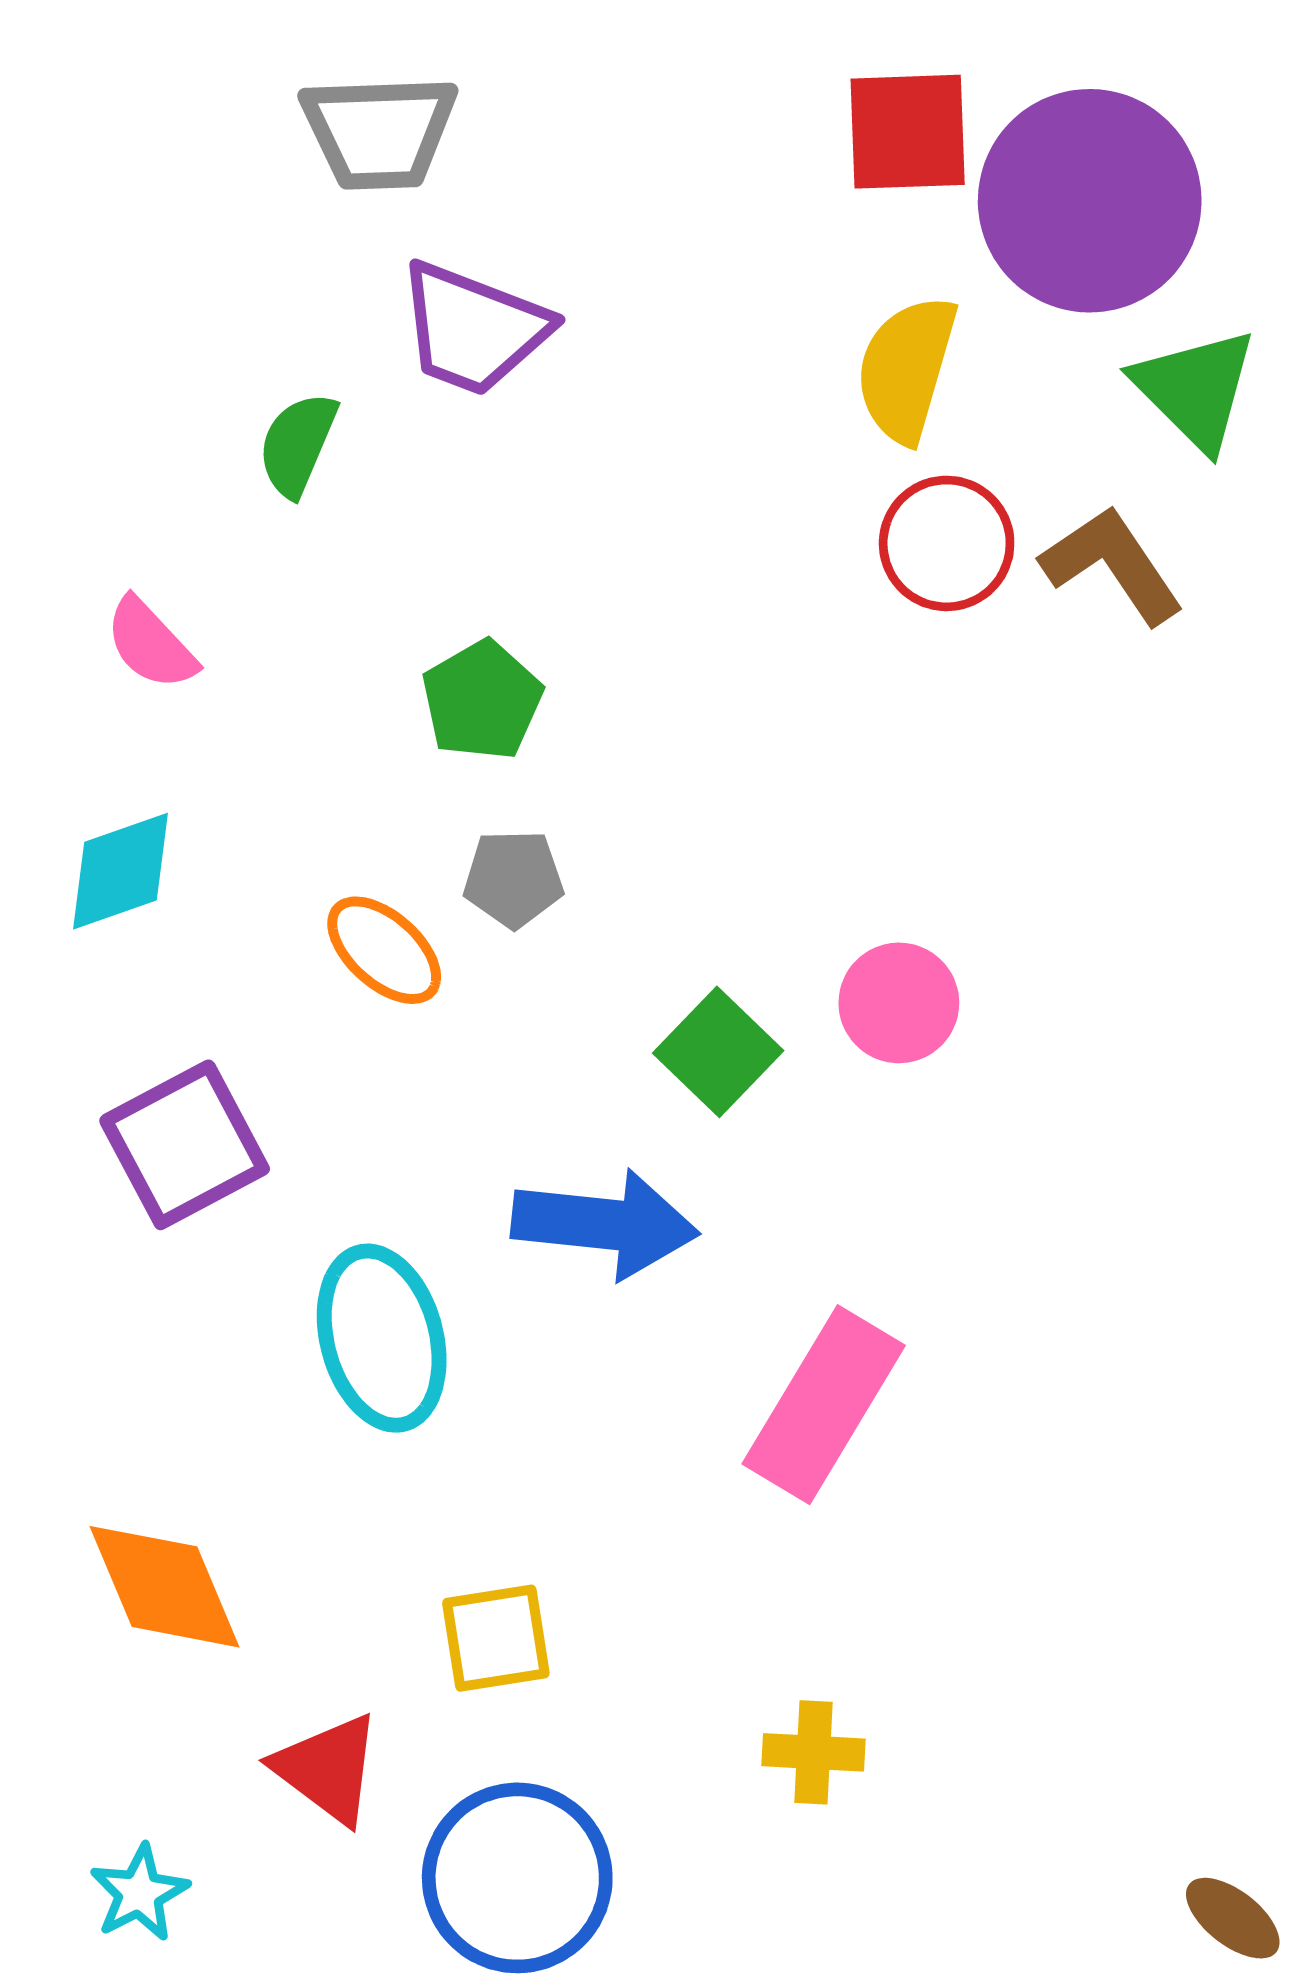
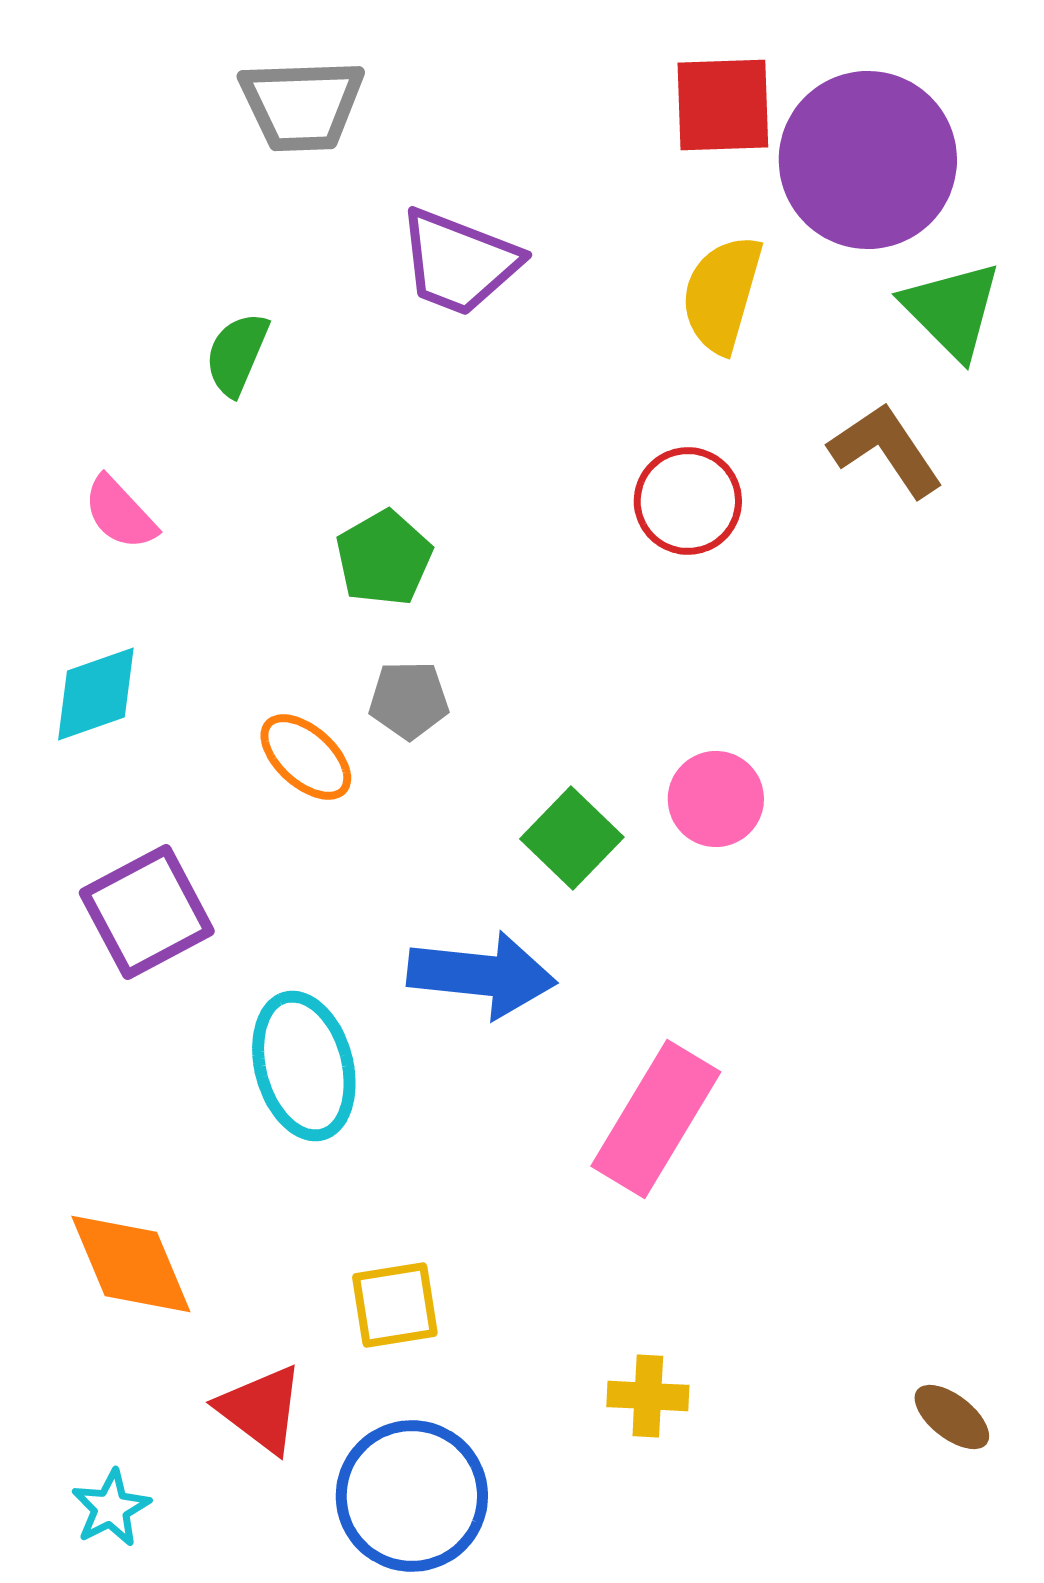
purple trapezoid: (473, 329) -> (459, 262), moved
red circle: (947, 543) -> (688, 501), moved
brown ellipse: (1233, 1918) -> (952, 1417), moved

